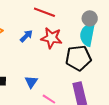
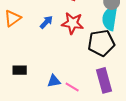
blue triangle: (31, 82) -> (54, 81), moved, turned 48

